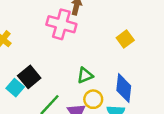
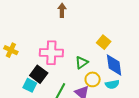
pink cross: (61, 24) -> (51, 53), moved
yellow square: (125, 39) -> (104, 42), moved

